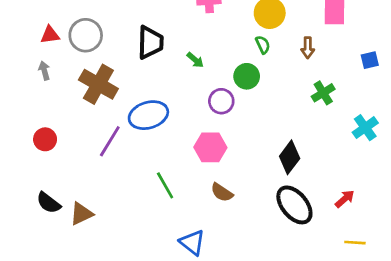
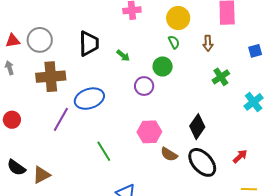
brown cross: (98, 84) -> (51, 77), turned -32
pink hexagon: (210, 147) -> (149, 132), moved
brown semicircle: (222, 192) -> (169, 154), moved

